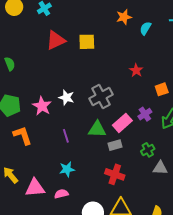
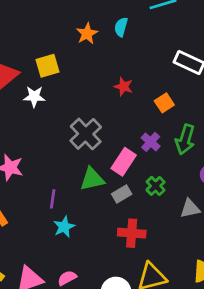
orange star: (124, 17) -> (87, 34), moved
white star: (66, 97) -> (34, 97), moved
purple line: (66, 136) -> (53, 199), turned 40
green cross: (148, 150) -> (156, 186), moved
cyan star: (67, 169) -> (64, 227), moved

